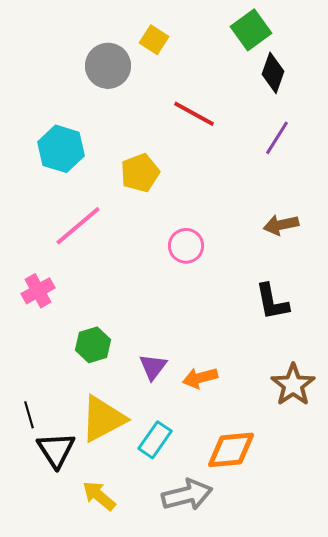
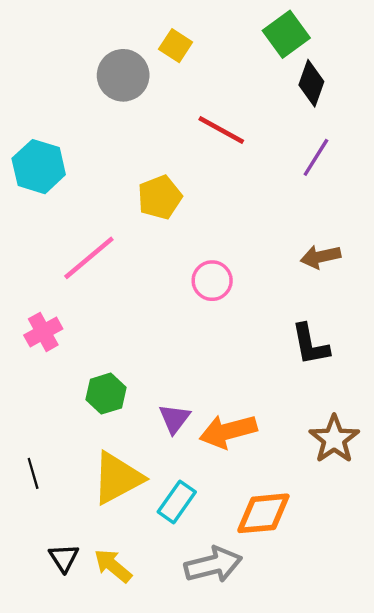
cyan hexagon: (61, 149) -> (39, 167), moved
orange arrow: (200, 378) -> (228, 431), size x1.4
black triangle: (56, 450) -> (64, 558), moved, size x0.7

